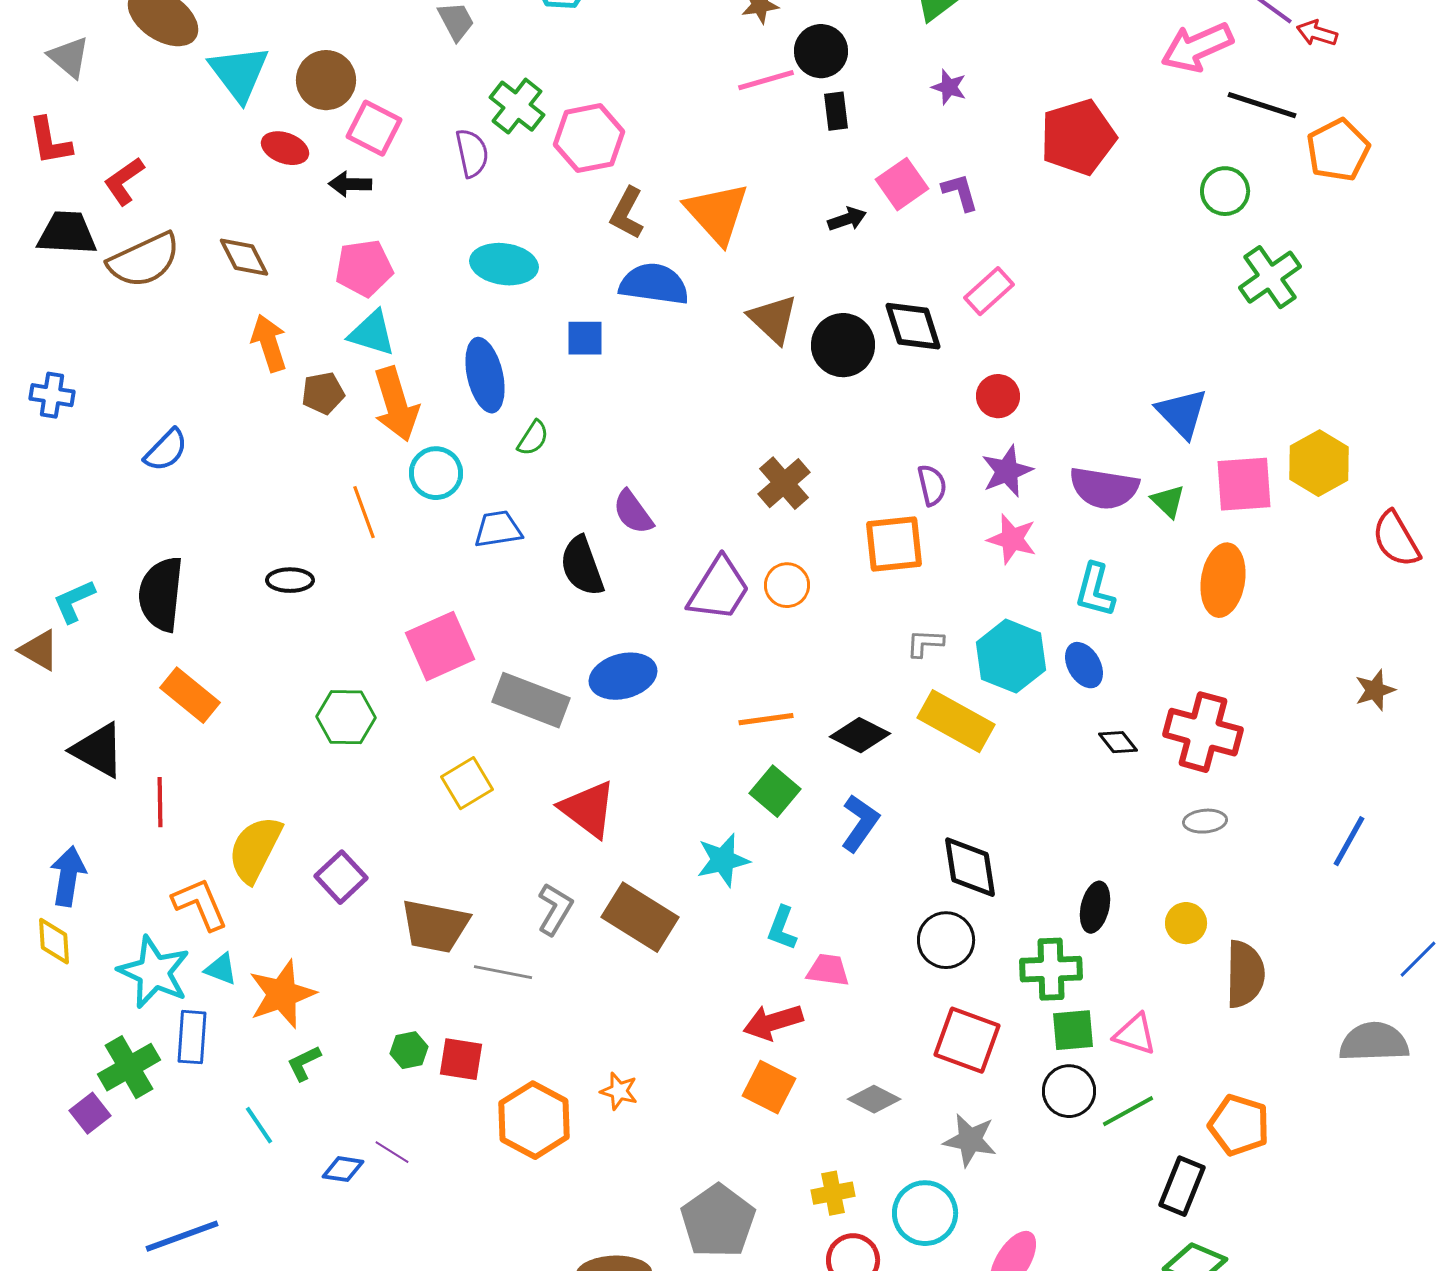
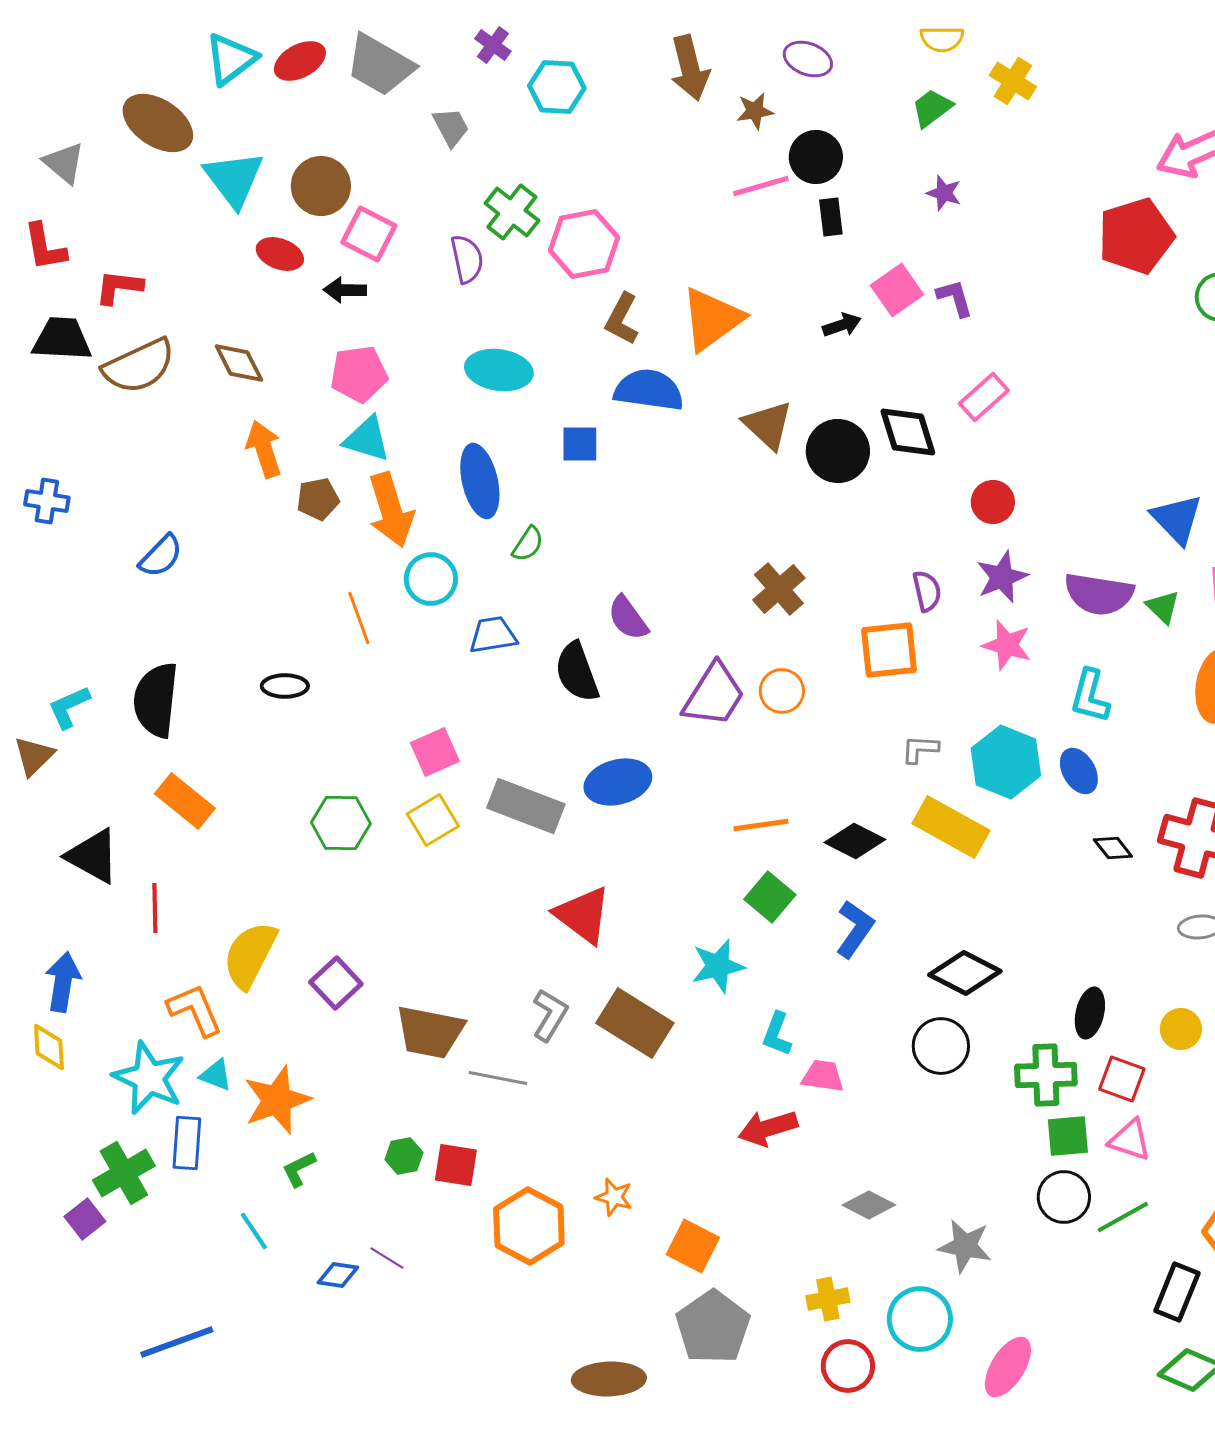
red pentagon: (1078, 137) -> (1136, 236), moved
red L-shape: (124, 181) -> (119, 287), turned 42
orange triangle: (717, 213) -> (712, 319), turned 36
pink square: (440, 646) -> (435, 752), size x0.7
brown triangle: (39, 650) -> (34, 756), turned 45
yellow square: (467, 783) -> (433, 820), moved
black diamond: (970, 867) -> (965, 973), turned -54
red square: (967, 1040) -> (1122, 1079), moved, size x0.7
orange square: (769, 1087) -> (693, 1246), moved

